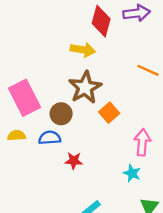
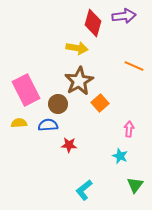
pink arrow: (142, 142) -> (129, 129), size x0.7

